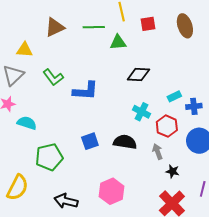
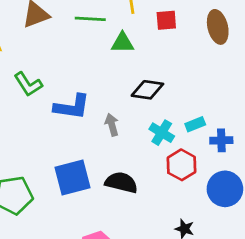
cyan cross: (142, 112) -> (162, 133), moved
blue square: (90, 141) -> (72, 178), size x1.5
gray arrow: (158, 152) -> (112, 125), moved

